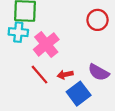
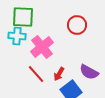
red circle: (98, 20) -> (77, 25), moved
red arrow: (65, 75) -> (59, 74), turned -48

